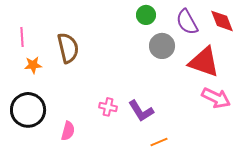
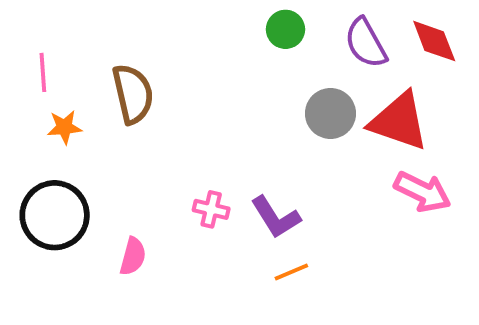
gray circle: (162, 46) -> (330, 113), moved
orange line: (159, 142) -> (291, 272), moved

